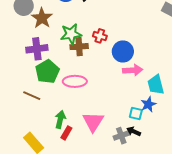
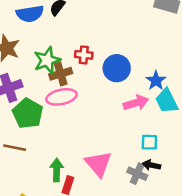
pink arrow: (133, 70) -> (136, 103), moved
pink ellipse: (75, 81) -> (61, 97), moved
blue star: (148, 104) -> (156, 81), moved
gray cross: (121, 136) -> (137, 174), turned -35

